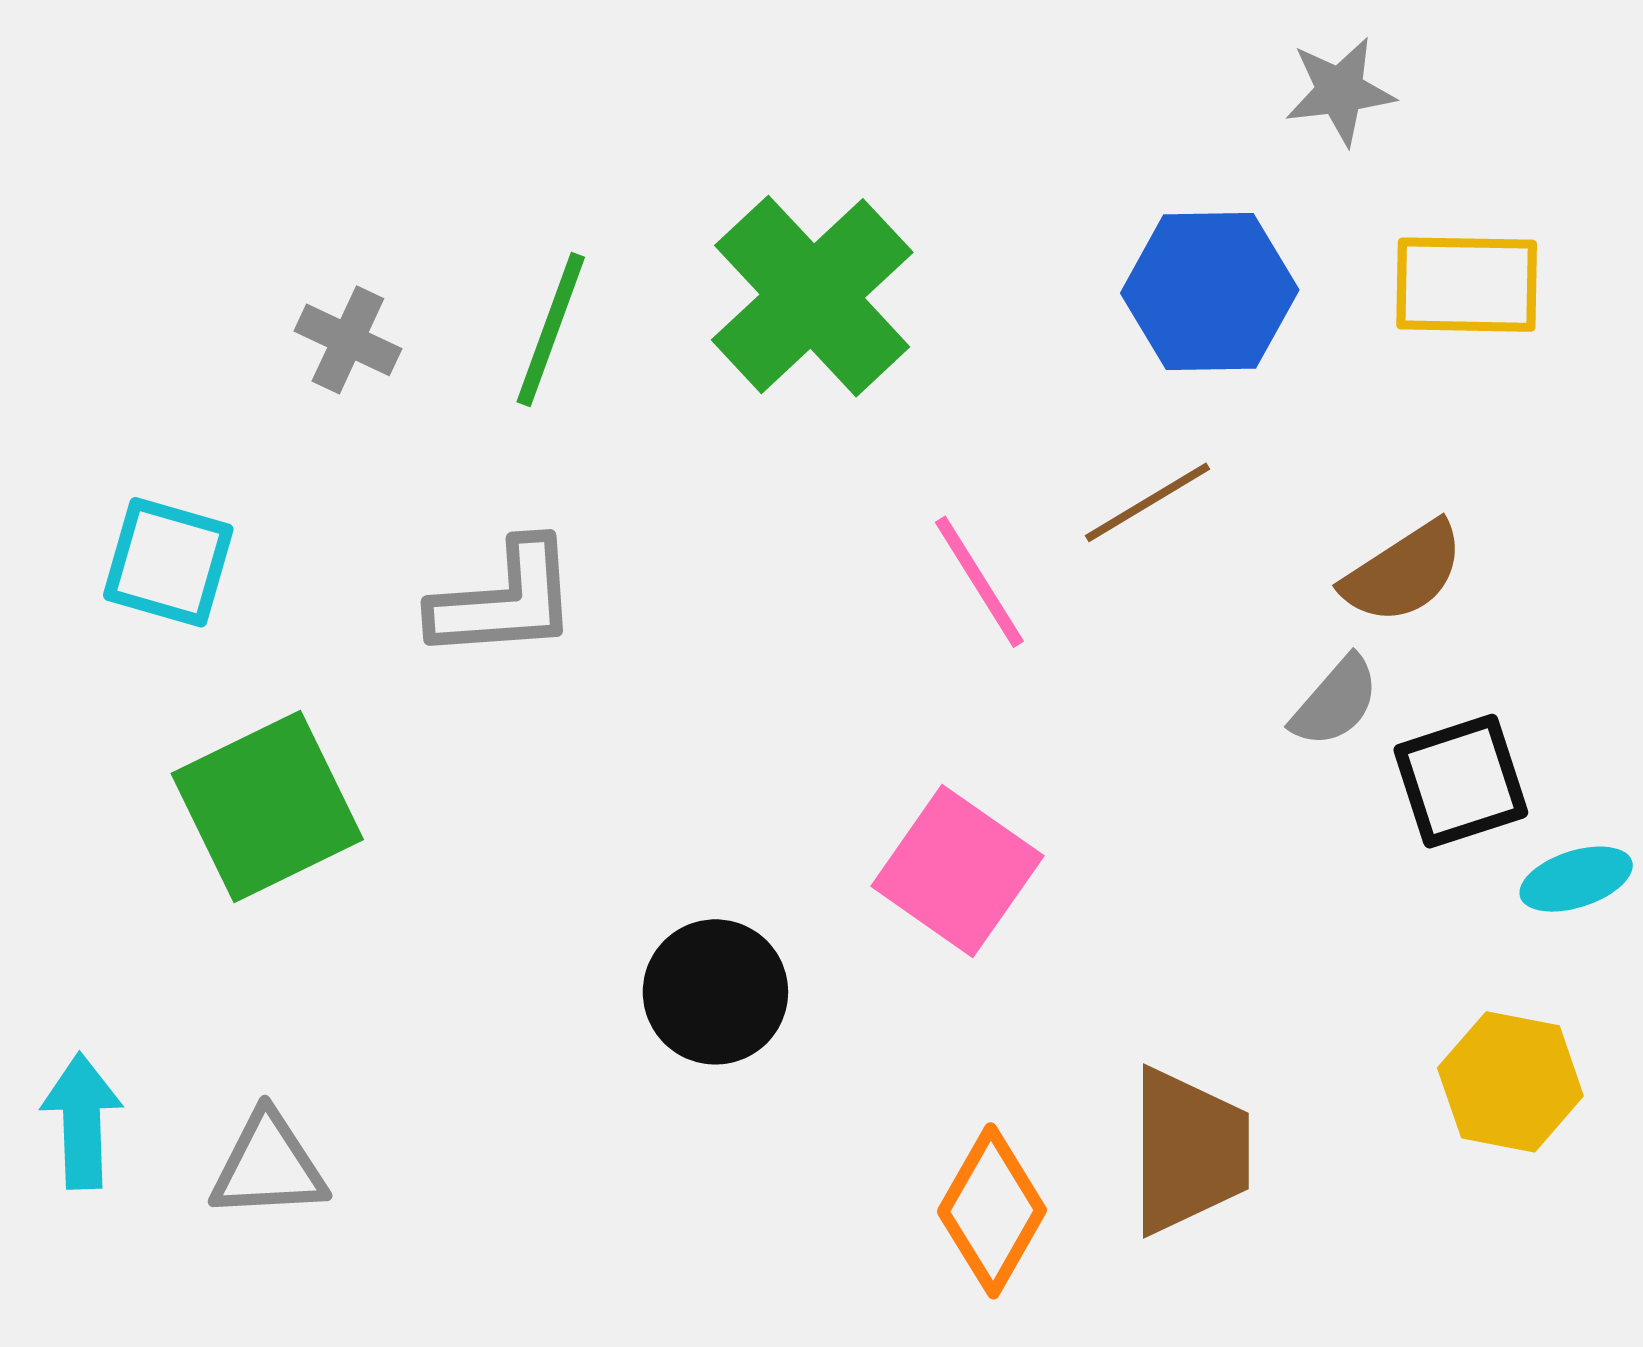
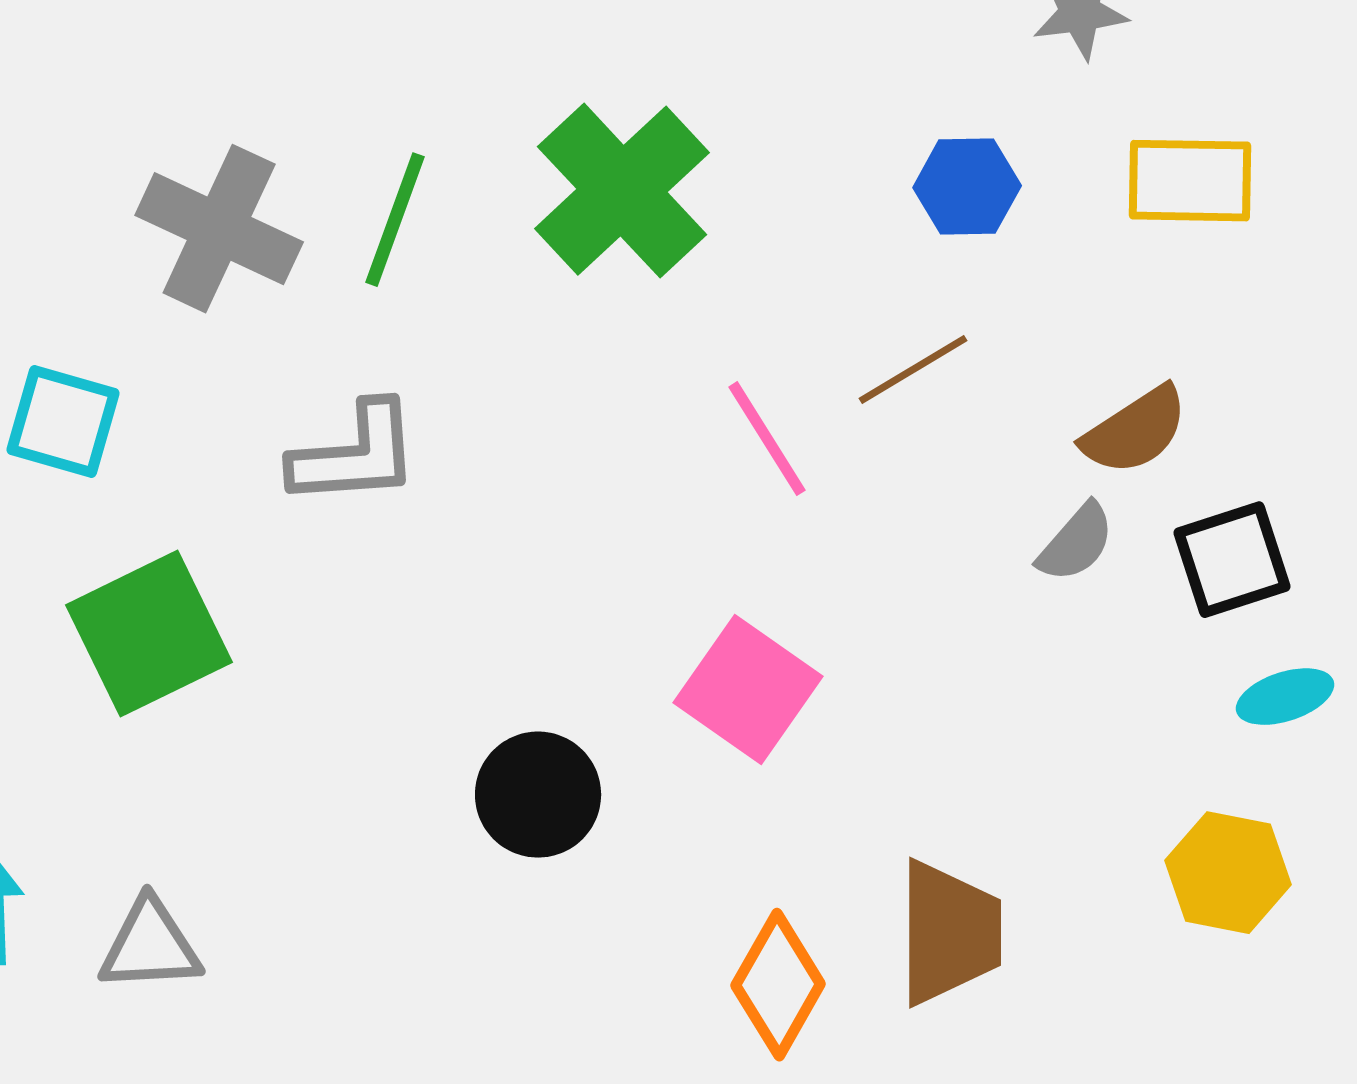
blue hexagon: (1210, 291) -> (967, 187), size x0.7
gray cross: (348, 340) -> (219, 229), size x1.8
black square: (1461, 781) -> (1232, 560), moved

